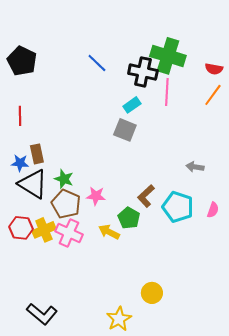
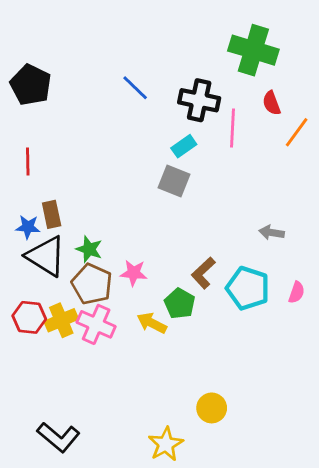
green cross: (168, 56) -> (253, 50), moved
red semicircle: (214, 69) -> (272, 103), moved, turned 60

